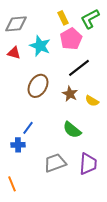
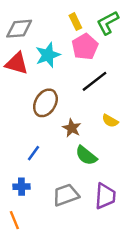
cyan star: (40, 46) -> (48, 55), turned 30
red triangle: (14, 53) -> (17, 63), size x1.5
brown star: (70, 94) -> (72, 128), moved
blue cross: (18, 145) -> (22, 187), moved

